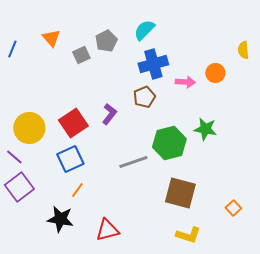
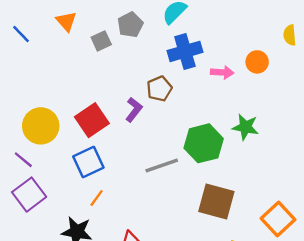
blue line: (12, 49) -> (21, 34), turned -66
brown pentagon: (144, 97) -> (159, 89), moved
orange square: (233, 208) -> (278, 219), size x1.8

